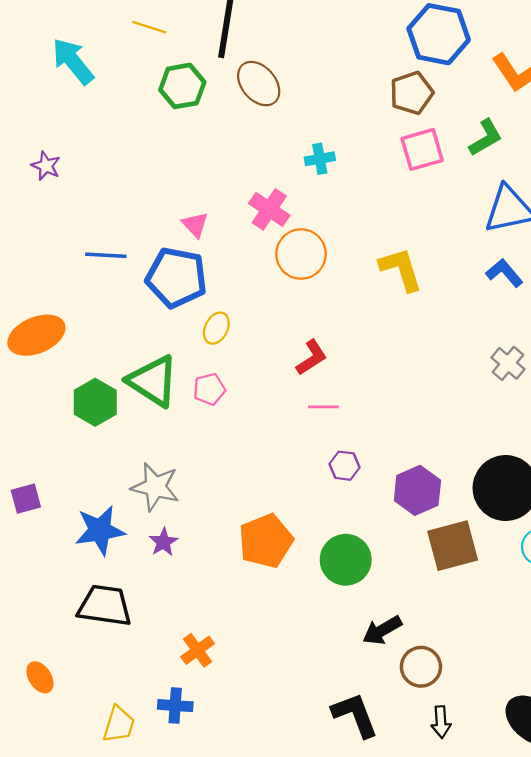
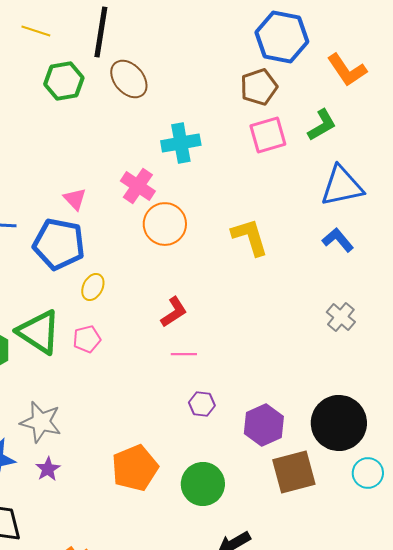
cyan cross: (320, 159) -> (181, 143), size x1.5

